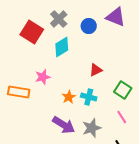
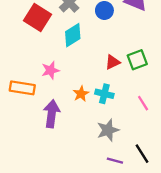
green square: (123, 90) -> (137, 60), moved, turned 36
pink line: (122, 117) -> (143, 103), moved
purple arrow: (64, 125) -> (52, 114), moved, turned -115

